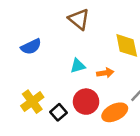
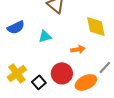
cyan triangle: (78, 66) -> (45, 36), moved

